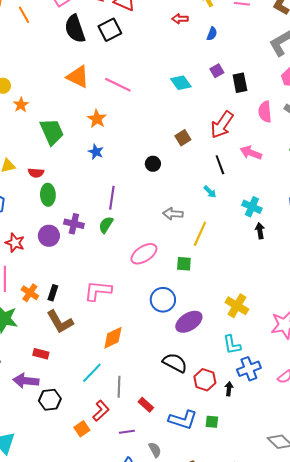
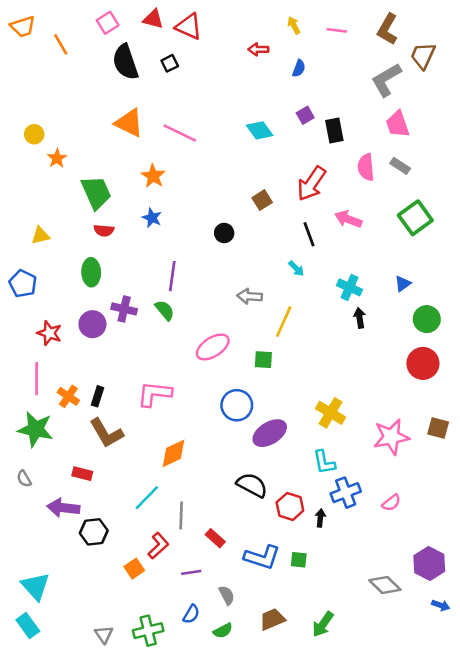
black square: (110, 30) -> (170, 63), size x0.6
red semicircle: (36, 173) -> (104, 230), moved
green semicircle: (106, 225) -> (165, 310), turned 108

